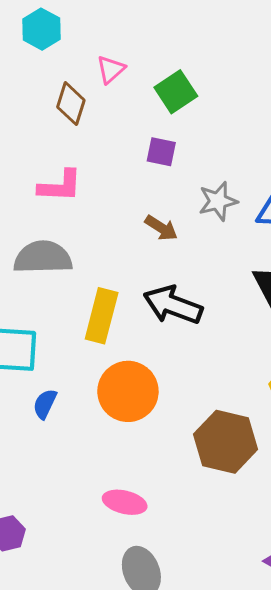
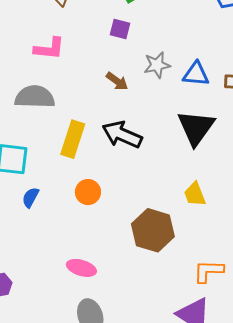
orange circle: (128, 391) -> (88, 192), size x0.6

